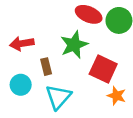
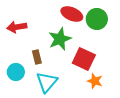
red arrow: (22, 43) -> (17, 27), moved

